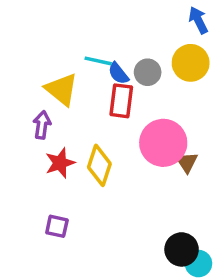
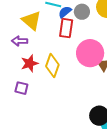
blue semicircle: (118, 73) -> (65, 12), turned 88
purple arrow: (42, 125) -> (20, 41), turned -98
purple square: (57, 226) -> (21, 88), moved

